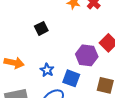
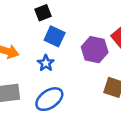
blue square: (71, 78) -> (55, 36), moved

